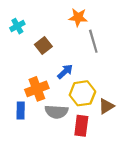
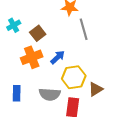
cyan cross: (17, 26) -> (14, 25), moved
orange cross: (37, 89) -> (32, 57), moved

